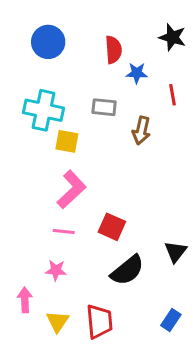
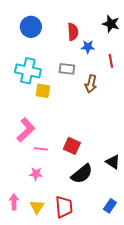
pink L-shape: (71, 190) -> (26, 130), moved
black triangle: (176, 252) -> (113, 162), turned -35
pink arrow: (25, 300) -> (14, 202), moved

